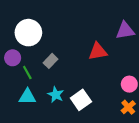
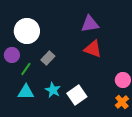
purple triangle: (125, 30) -> (90, 24), moved
red triangle: (98, 52) -> (93, 49), turned 30
green line: (27, 73) -> (26, 69), turned 64

